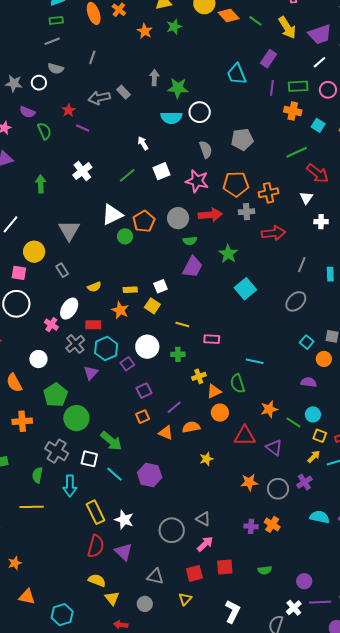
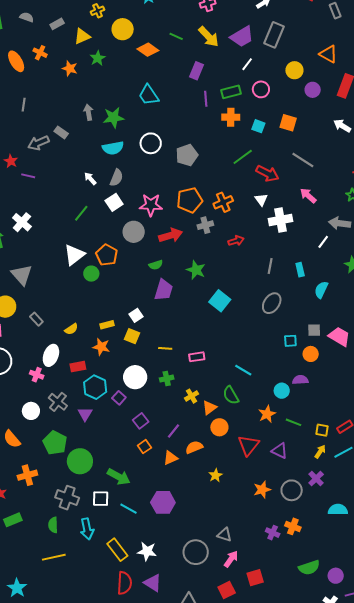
orange diamond: (229, 15) -> (148, 50), moved
cyan trapezoid: (237, 74) -> (149, 95), moved
white circle: (200, 112) -> (151, 143), moved
gray semicircle: (206, 149) -> (116, 178), moved, turned 54
white cross: (82, 171) -> (22, 222), moved
gray circle: (178, 218) -> (134, 232), moved
white cross: (321, 222) -> (280, 220), size x1.6
gray triangle: (69, 230) -> (22, 275), moved
red arrow: (273, 233) -> (236, 241), size x0.7
cyan square: (307, 342) -> (290, 341), turned -32
gray cross: (75, 344) -> (58, 402), moved
cyan line: (255, 361) -> (243, 370), turned 30
cyan circle: (313, 414) -> (282, 391), moved
orange triangle: (166, 433) -> (170, 458), turned -35
red triangle: (245, 436) -> (248, 445), turned -40
purple cross: (251, 526) -> (273, 533), turned 32
green semicircle: (265, 570) -> (309, 568), moved, size x1.5

